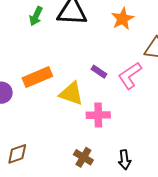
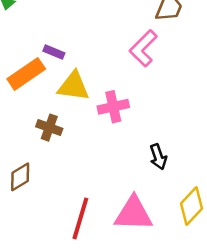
purple rectangle: (99, 72) -> (54, 52), moved
brown cross: (83, 157) -> (49, 128), moved

